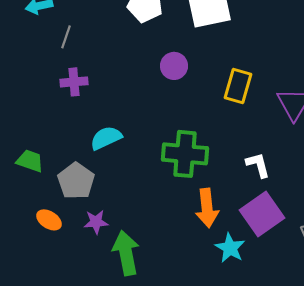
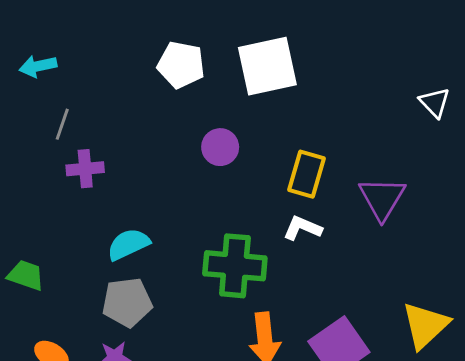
gray line: (66, 37) -> (62, 124), moved
white L-shape: (258, 165) -> (302, 228), moved, turned -52
gray pentagon: (76, 181) -> (127, 302), moved, turned 30

